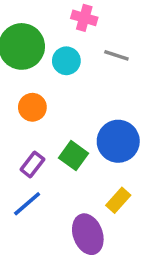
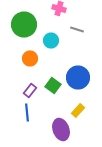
cyan circle: (66, 61) -> (51, 40), moved
blue line: (27, 204) -> (27, 112), turned -54

